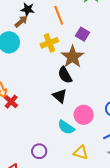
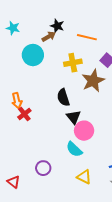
orange line: (59, 15) -> (87, 37), turned -66
black semicircle: (65, 75) -> (63, 98), moved
pink circle: (84, 115) -> (84, 131), moved

